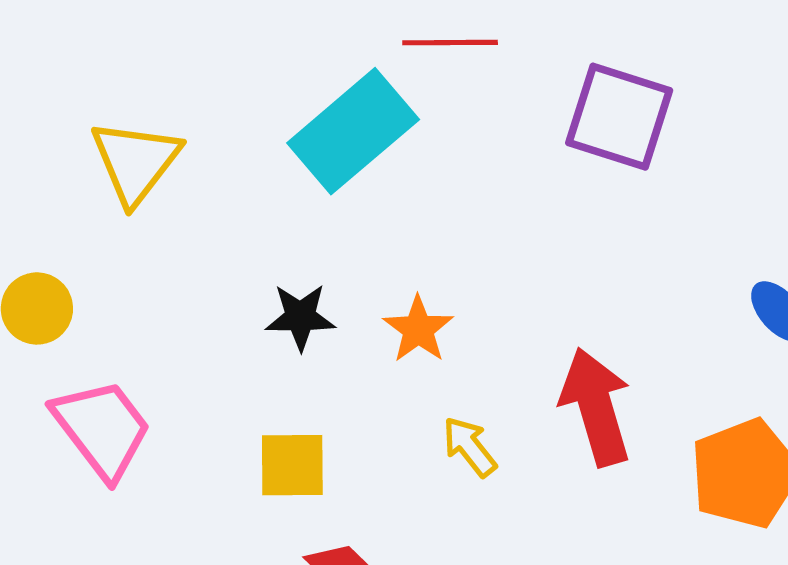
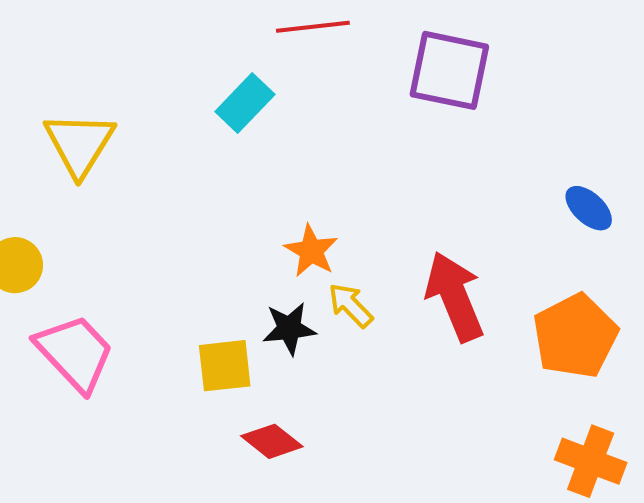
cyan rectangle: (353, 131) -> (245, 103), size x0.6
black star: (300, 317) -> (289, 328), moved
yellow arrow: (469, 447) -> (350, 305), moved

